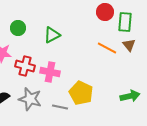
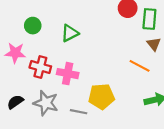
orange line: (107, 48) -> (140, 66), moved
yellow pentagon: (81, 93) -> (101, 96), turned -30

